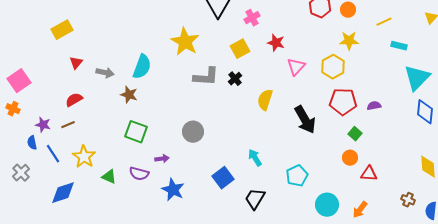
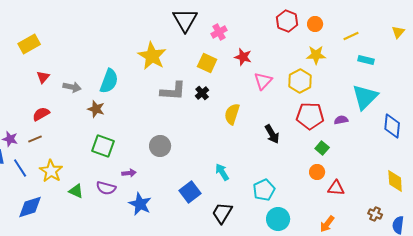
yellow square: (240, 49) -> (207, 63), turned -36
cyan triangle: (417, 78) -> (365, 97), moved
black arrow: (305, 120) -> (272, 134), size x0.7
cyan circle: (327, 205) -> (278, 219), moved

